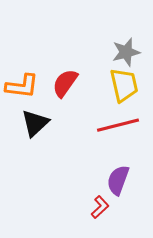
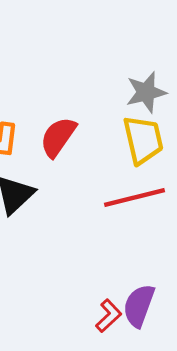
purple semicircle: (118, 180) -> (139, 306), moved

